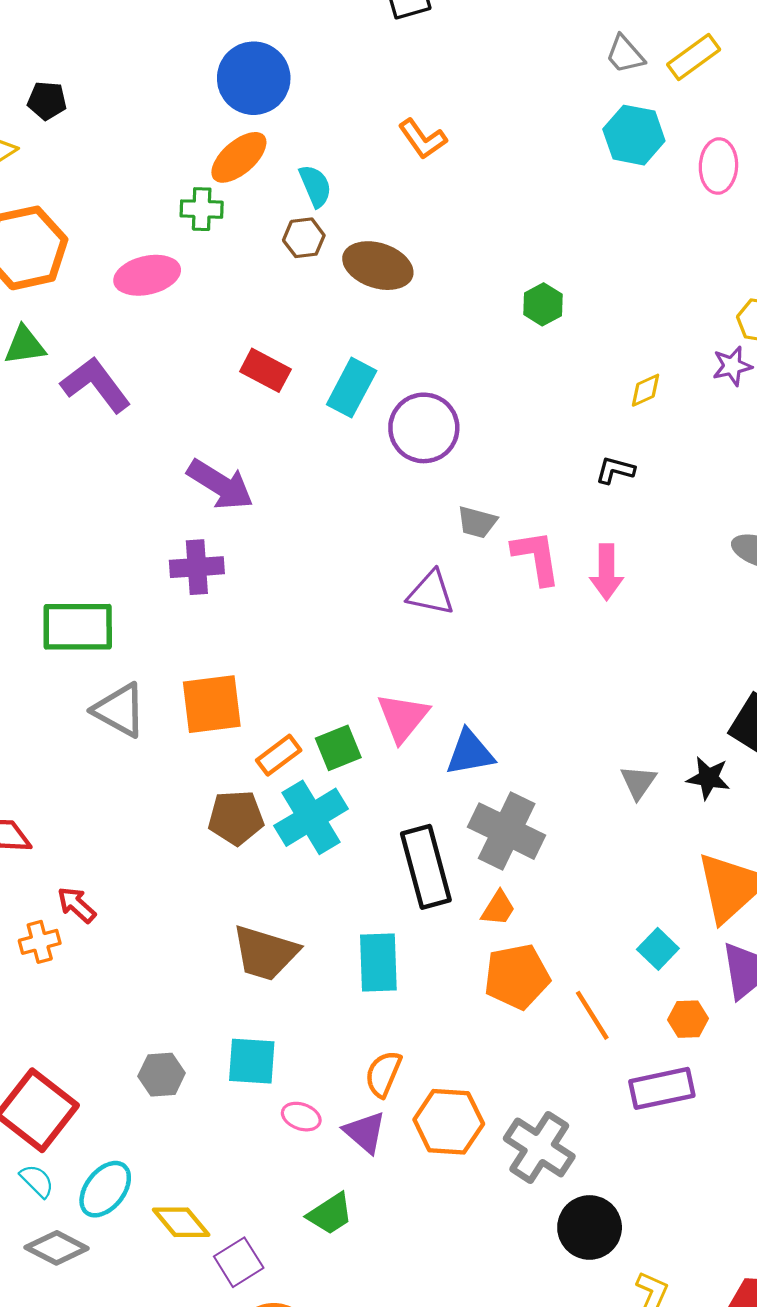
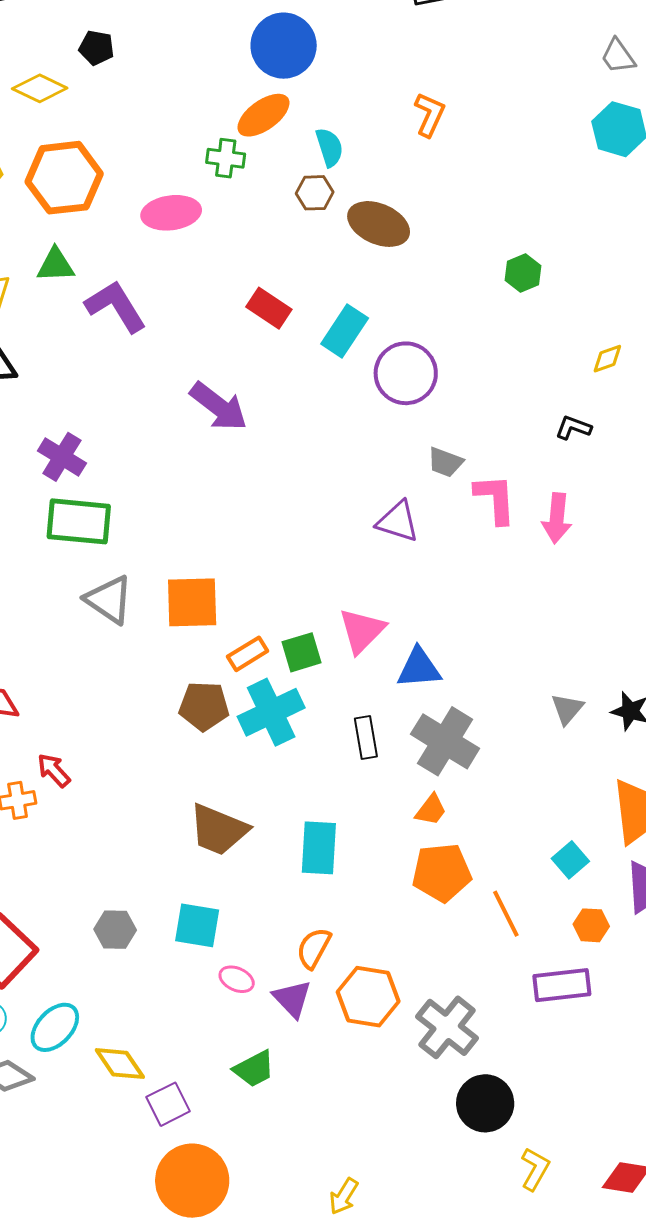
orange L-shape: (423, 139) -> (430, 115), turned -126
purple cross: (197, 567) -> (62, 457), moved, turned 30
black rectangle: (426, 867) -> (366, 738), moved, size x0.6

